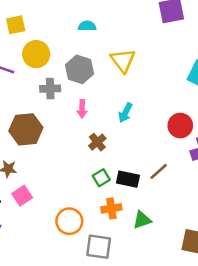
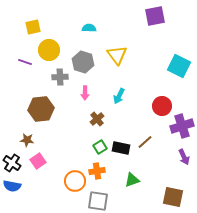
orange cross: (111, 208) -> (97, 171), moved

